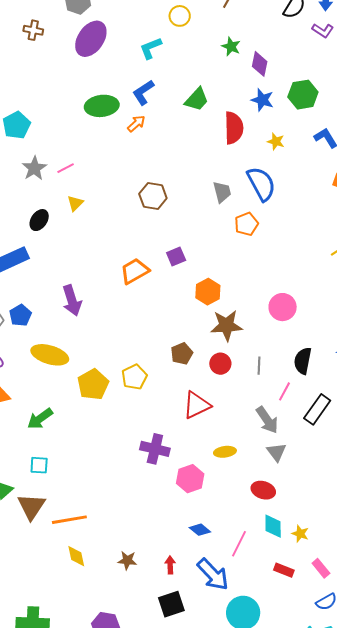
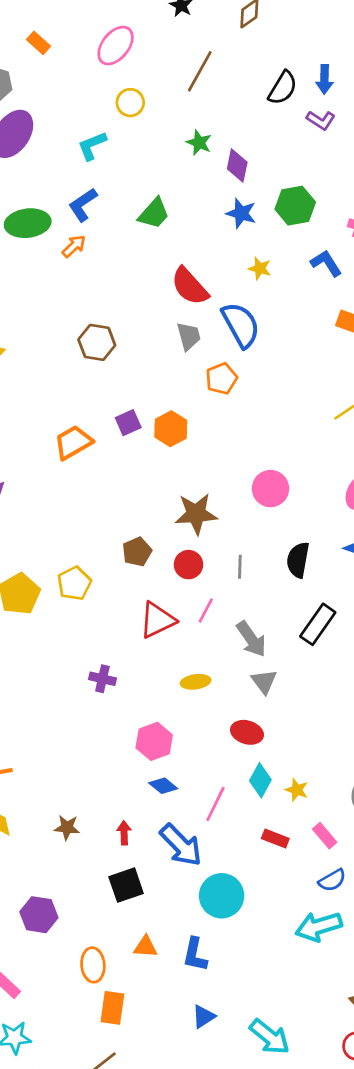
red semicircle: (234, 128) -> (190, 286), moved, turned 140
orange hexagon: (208, 292) -> (171, 429), moved
pink line: (285, 391) -> (206, 611), moved
purple cross: (155, 449) -> (102, 679), size x0.7
pink hexagon: (190, 479) -> (154, 741), moved
cyan diamond: (273, 526) -> (260, 780), turned 30

